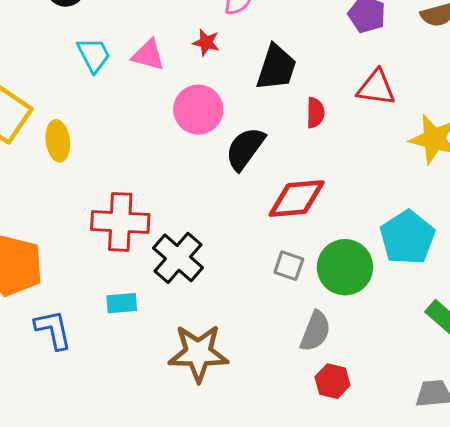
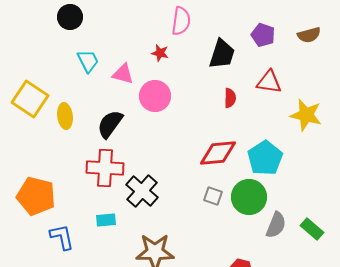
pink triangle: (148, 55) -> (123, 74), moved
black trapezoid: (276, 67) -> (222, 54), moved
black semicircle: (245, 149) -> (110, 124), moved
cyan pentagon: (407, 238) -> (265, 158), moved
gray semicircle: (315, 331) -> (276, 225), moved

